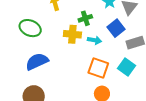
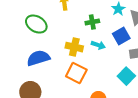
yellow cross: (72, 34) -> (74, 47), moved
orange square: (98, 68) -> (76, 73), moved

